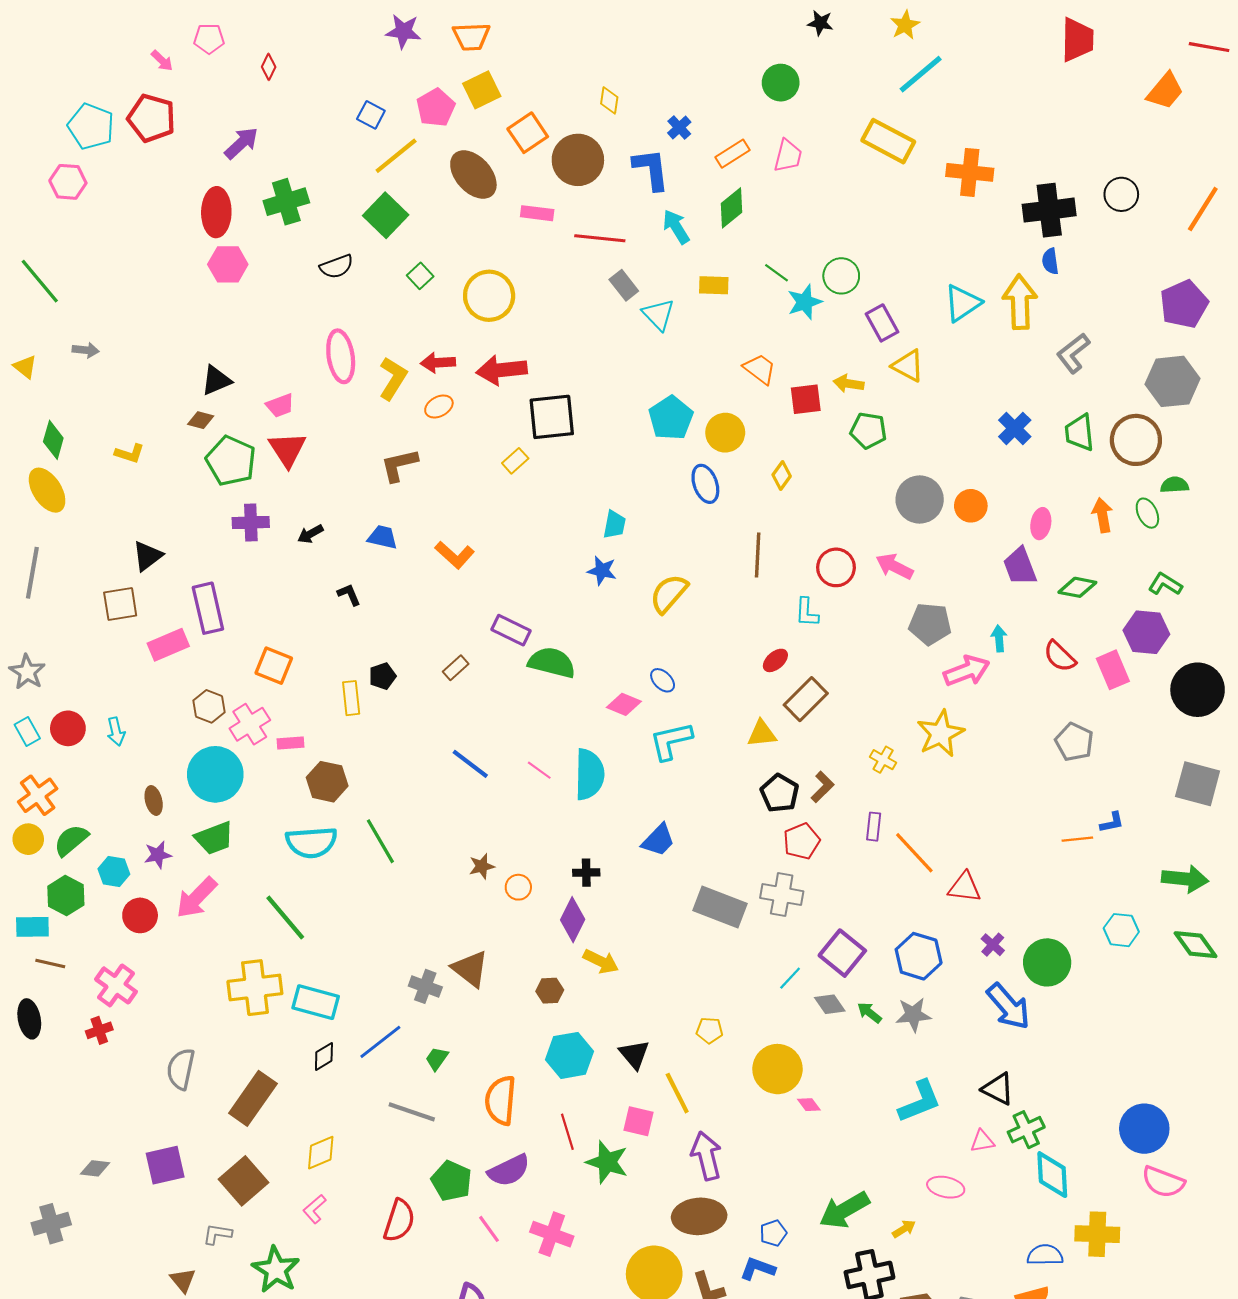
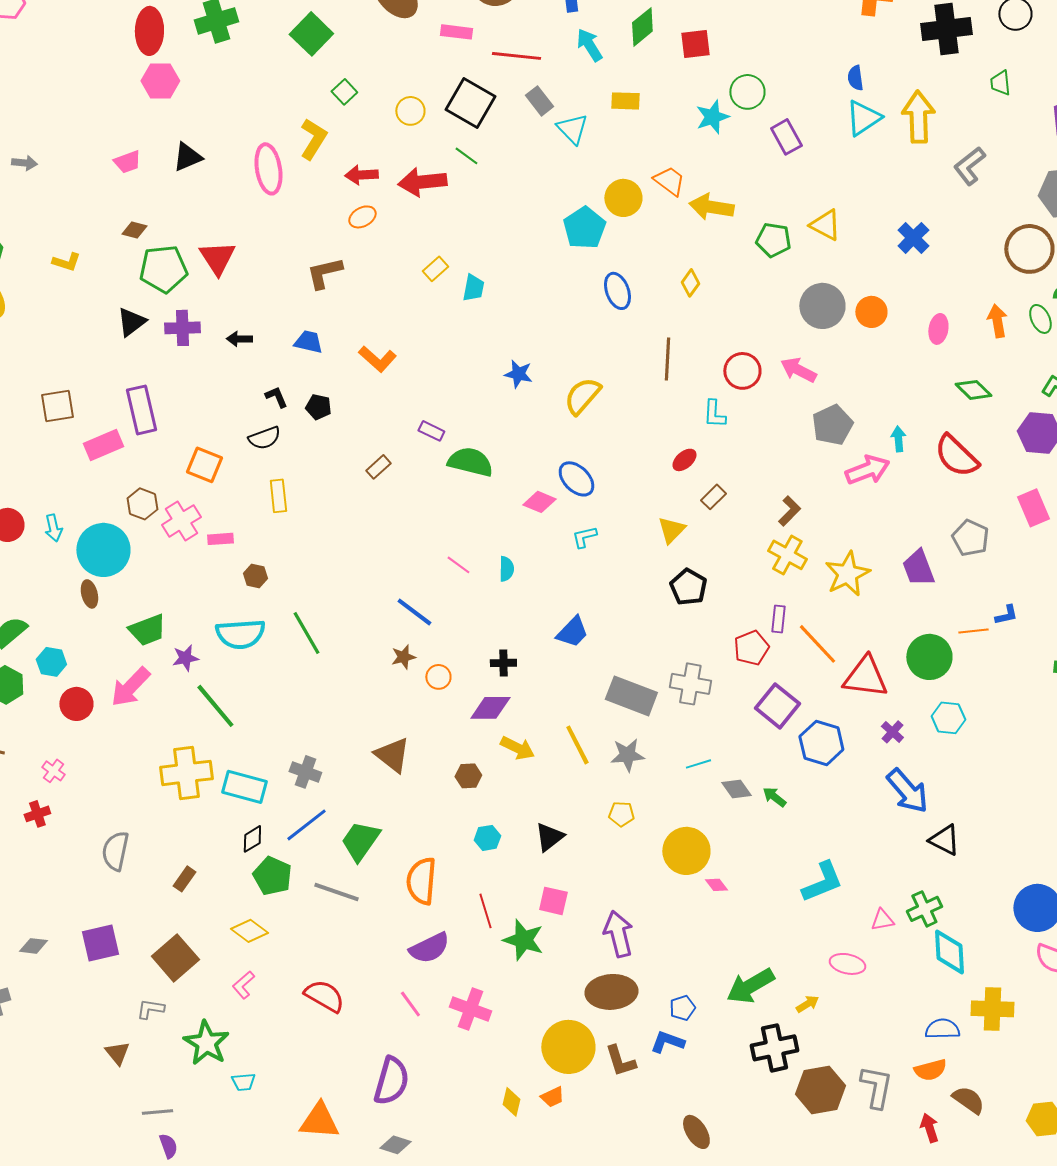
blue semicircle: (1050, 261) -> (855, 78), moved
black semicircle: (336, 266) -> (264, 438), moved
green line: (776, 273) -> (466, 156), moved
yellow circle: (489, 296) -> (410, 111), size x0.6
yellow triangle: (908, 366) -> (825, 225), moved
yellow L-shape: (393, 378) -> (313, 139), moved
black triangle: (216, 380) -> (187, 157), moved
yellow arrow: (849, 384) -> (711, 207), moved, size x1.5
red square: (806, 399) -> (695, 44), moved
pink trapezoid: (280, 405) -> (127, 162), moved
black square: (552, 417) -> (470, 103), moved, turned 36
yellow circle: (725, 433) -> (623, 198), moved
green trapezoid: (1079, 433) -> (1000, 83), moved, size x0.7
green pentagon: (231, 461) -> (163, 269), turned -30
cyan trapezoid: (614, 525) -> (473, 288), moved
black arrow: (310, 534) -> (239, 339), turned 30
black triangle: (147, 556) -> (131, 322), moved
purple trapezoid: (1020, 566) -> (918, 568), moved
green diamond: (1077, 587) -> (973, 390), turned 33
gray pentagon: (930, 624) -> (832, 425), turned -30
purple rectangle: (511, 630) -> (431, 431), size x0.7
red semicircle: (1060, 656) -> (956, 456), size x1.4
pink rectangle: (1113, 670) -> (1033, 508), moved
black pentagon: (382, 676) -> (318, 407), moved, turned 30
blue ellipse: (663, 680) -> (576, 479), size x1.5
brown rectangle: (806, 699) -> (713, 497), size x0.6
yellow triangle: (762, 734) -> (671, 530), turned -40
yellow star: (941, 734) -> (847, 574), moved
cyan L-shape: (671, 741) -> (584, 537), size x0.6
yellow cross: (883, 760) -> (787, 555), size x1.5
blue line: (470, 764) -> (414, 612), moved
cyan circle: (215, 774) -> (103, 550), moved
cyan semicircle: (589, 774) -> (506, 569), size x0.5
brown hexagon: (327, 782) -> (255, 576), size x0.6
brown L-shape: (822, 787) -> (789, 511), moved
red pentagon: (802, 841) -> (751, 648), moved
purple star: (158, 855) -> (185, 658), moved
red triangle: (965, 887) -> (865, 677), size x1.4
purple diamond: (573, 920) -> (490, 708), turned 63
cyan hexagon: (1121, 930) -> (948, 718), moved
purple square: (842, 953) -> (777, 706), moved
green circle: (1047, 962) -> (929, 657), moved
cyan line: (790, 978) -> (698, 764), turned 30
pink cross: (116, 985) -> (53, 771), size x0.6
gray cross: (425, 986) -> (305, 772), moved
gray star: (913, 1015) -> (627, 755), moved
black triangle: (634, 1054) -> (549, 837), turned 32
cyan hexagon: (570, 1055) -> (487, 838), size x0.6
green trapezoid: (437, 1059) -> (360, 841), size x1.8
black triangle: (998, 1089) -> (944, 840), moved
yellow line: (677, 1093) -> (577, 745), moved
brown rectangle: (253, 1098) -> (184, 879), size x0.5
yellow diamond: (321, 1153) -> (249, 931), turned 60
green pentagon: (451, 1181) -> (272, 876), moved
red semicircle: (399, 1221) -> (324, 996), turned -78

